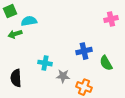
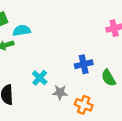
cyan cross: (45, 63) -> (40, 78), turned 32

